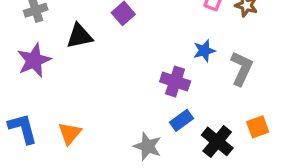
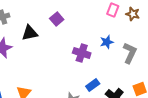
purple cross: (175, 81) -> (82, 53), moved

